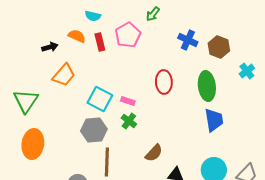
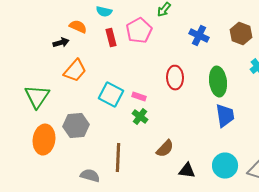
orange semicircle: (77, 36) -> (78, 27), moved
brown hexagon: (219, 47) -> (241, 34), moved
gray hexagon: (94, 130) -> (76, 126), moved

